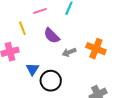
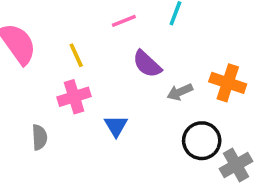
yellow line: (22, 28) -> (76, 55), moved
black circle: (51, 81) -> (202, 141), moved

